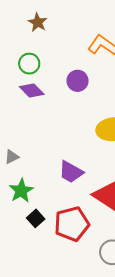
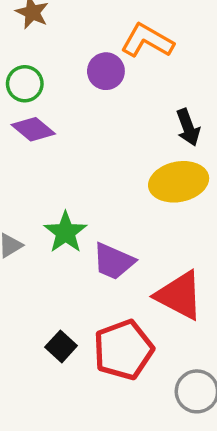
purple circle: (78, 81) -> (106, 71), moved
green star: (21, 191) -> (65, 232), moved

